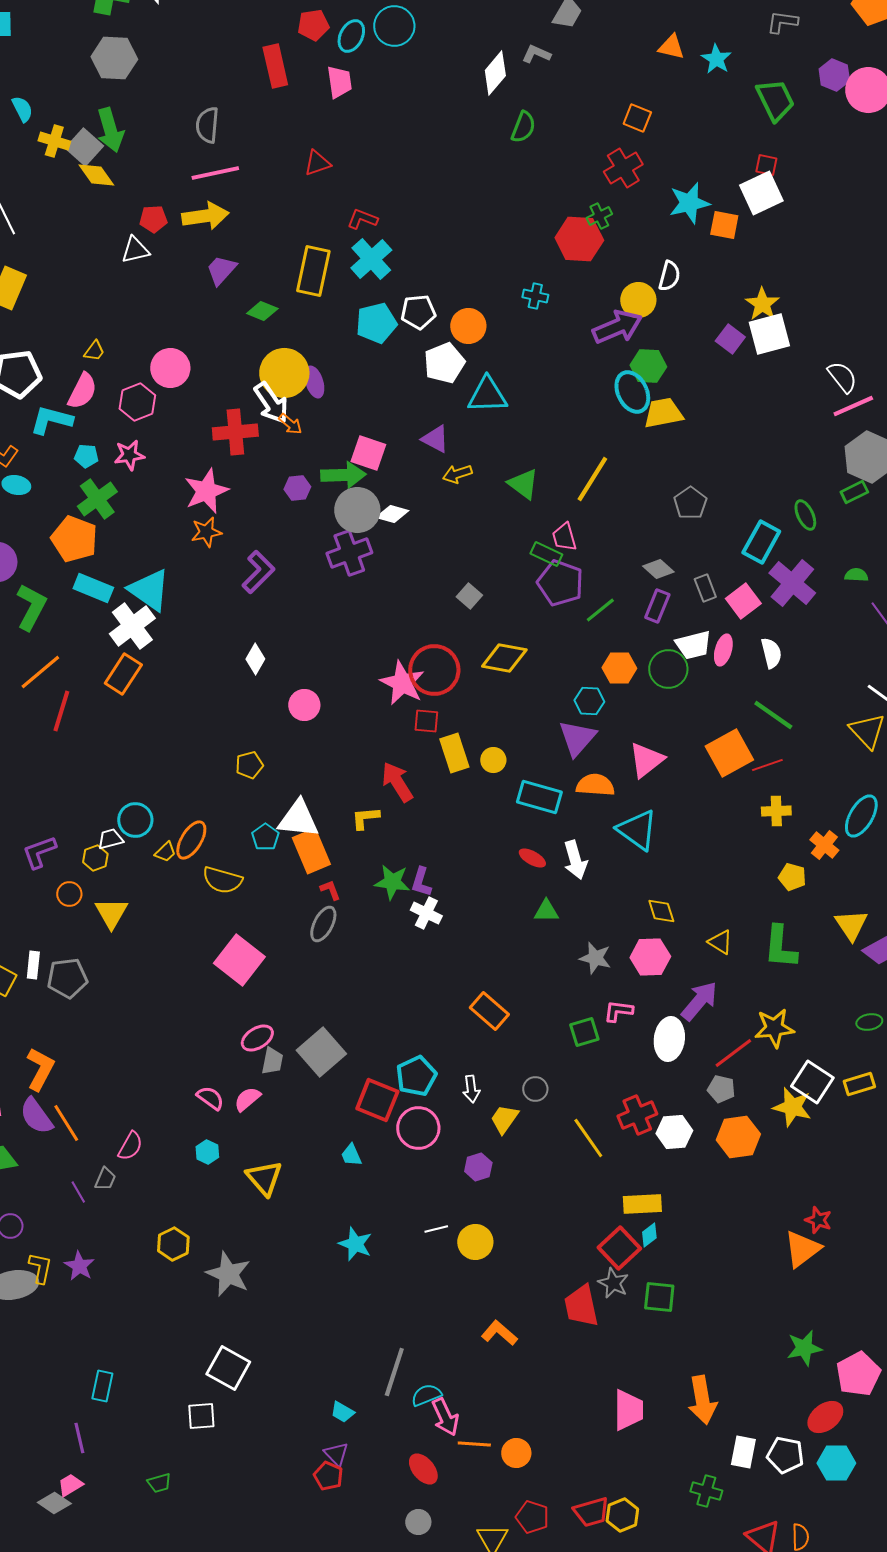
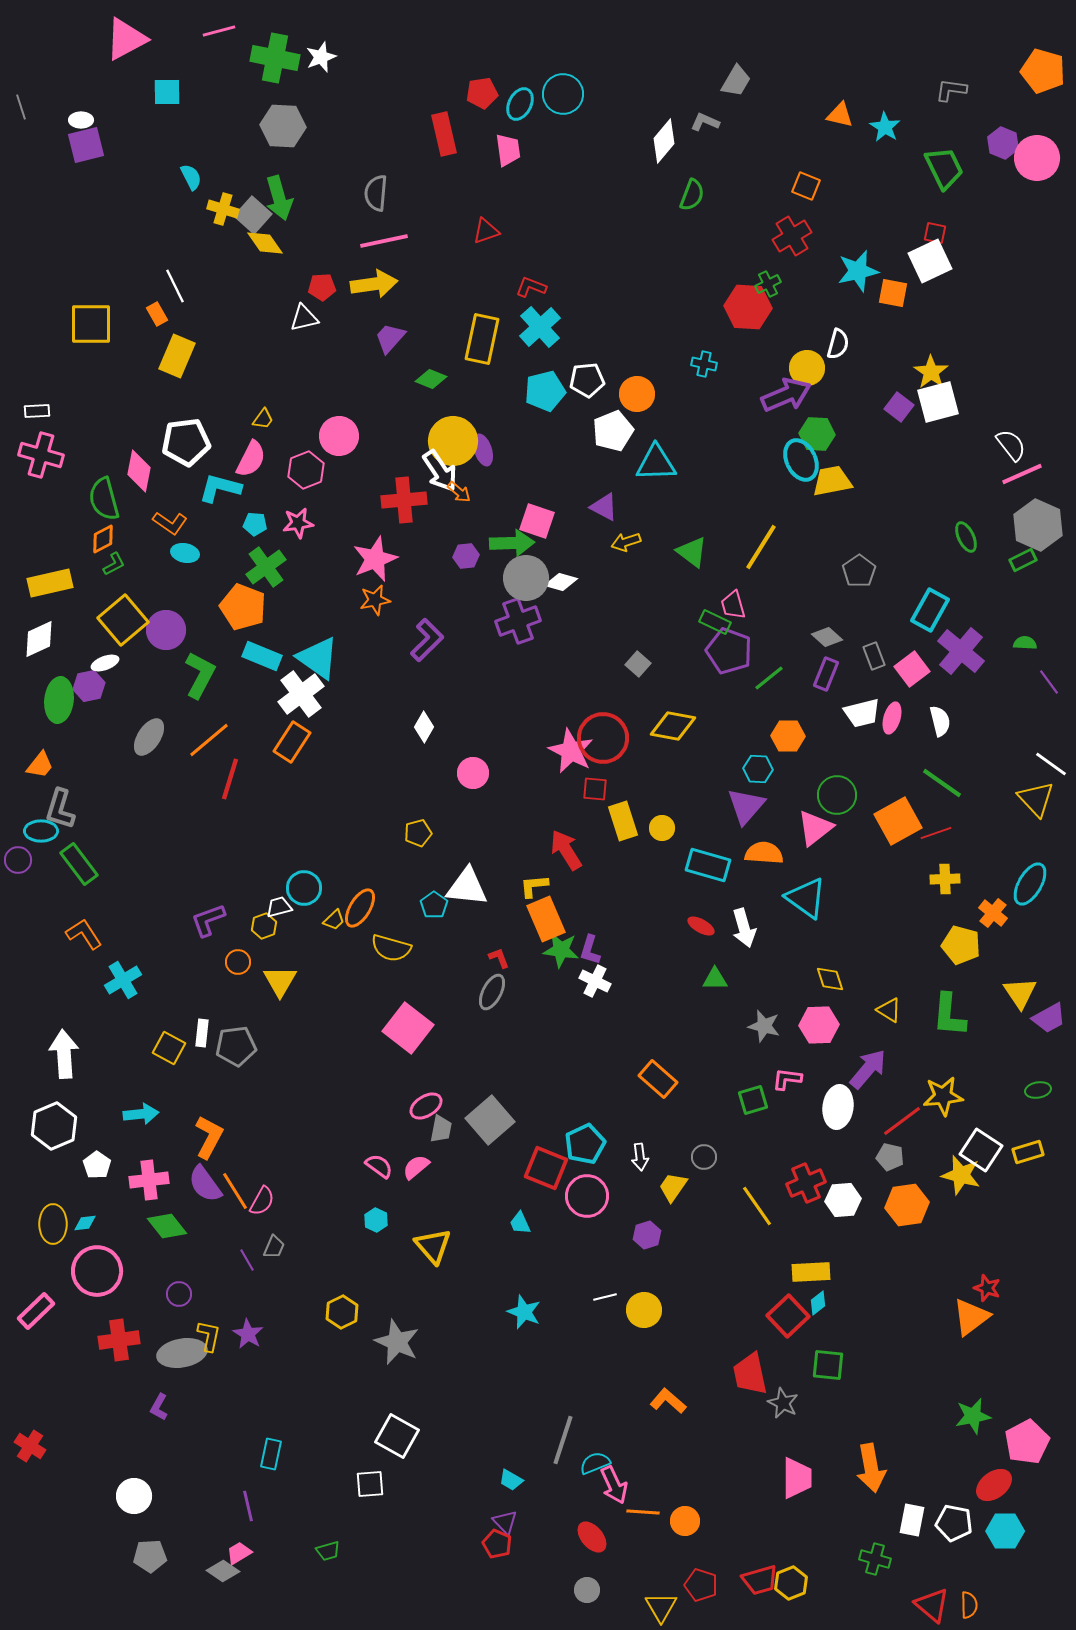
green ellipse: (805, 515) -> (966, 537), moved
green circle: (668, 669) -> (837, 795), moved
orange rectangle: (311, 851) -> (546, 919), moved
yellow pentagon: (792, 877) -> (961, 945), size x1.4
pink semicircle: (130, 1146) -> (262, 1201), moved
gray star: (613, 1283) -> (783, 1403), moved

